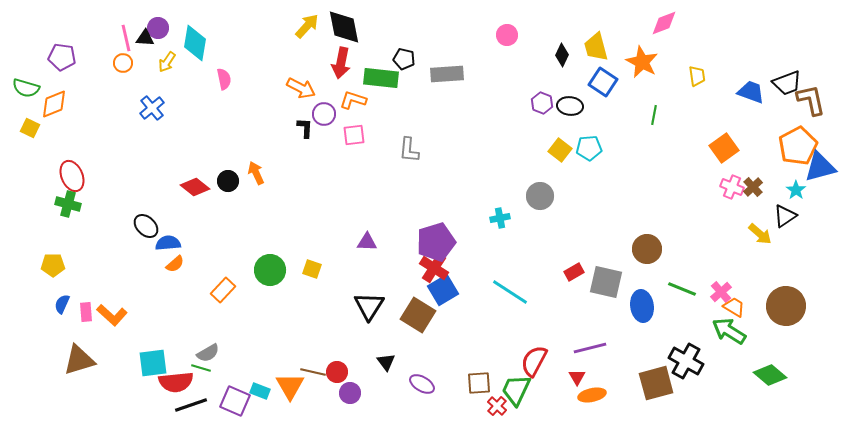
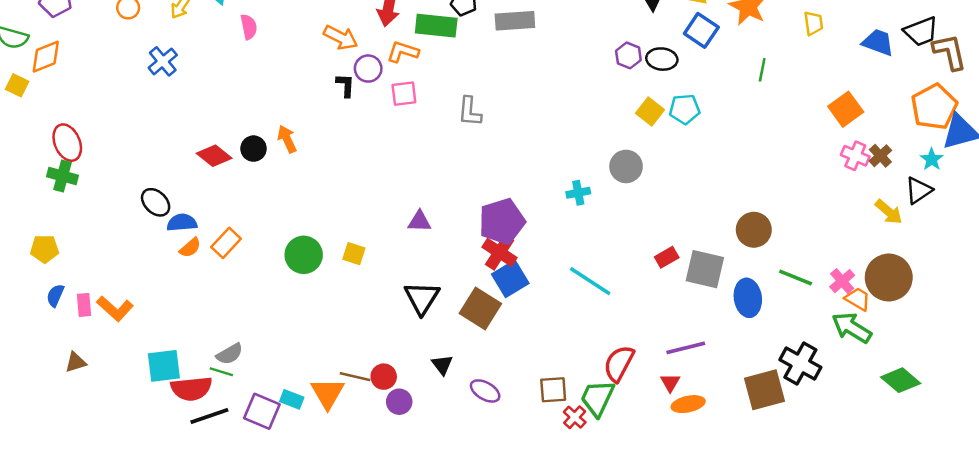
orange rectangle: (223, 290) -> (226, 243), moved
brown circle: (786, 306) -> (889, 278), moved
brown triangle: (79, 360) -> (76, 362), size x0.6

